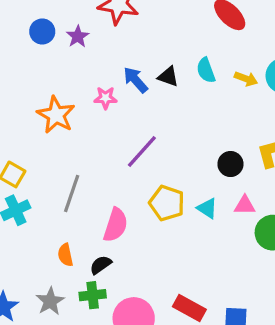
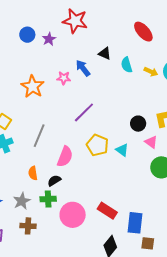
black triangle: (168, 77) -> (105, 53), moved
pink triangle: (245, 205) -> (151, 142), moved, turned 32

